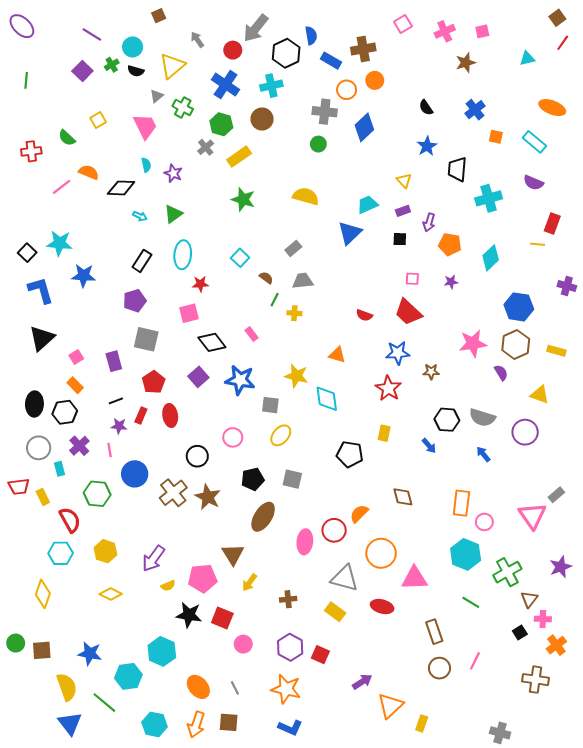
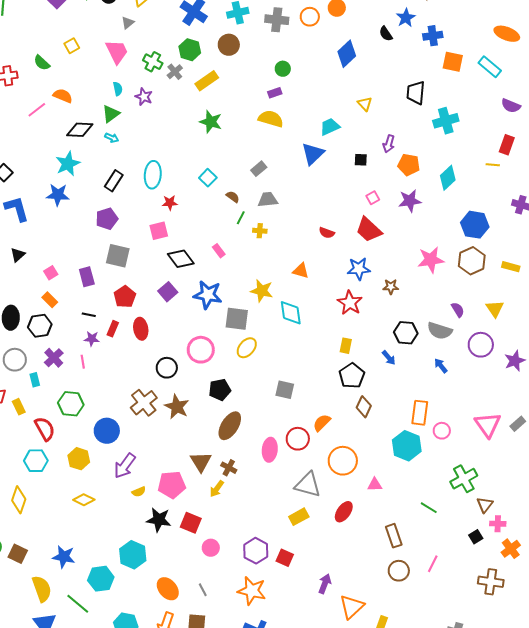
green cross: (183, 108) -> (153, 62), moved
blue cross: (475, 110) -> (433, 36), turned 30
gray cross: (325, 112) -> (277, 20), moved
blue diamond: (364, 127) -> (347, 54), moved
orange square: (496, 137) -> (453, 62), size x1.5
blue star: (427, 146) -> (406, 18), moved
purple semicircle: (533, 183) -> (511, 106), moved
black diamond: (121, 188) -> (80, 130), moved
purple rectangle: (403, 211) -> (275, 93), moved
green triangle: (173, 214) -> (111, 114), moved
cyan star: (60, 243) -> (68, 164), moved, turned -30
pink square: (412, 279) -> (373, 198), turned -32
purple star: (451, 282) -> (410, 201), size x1.6
black triangle: (42, 338) -> (18, 255), size x0.6
purple semicircle: (501, 373) -> (458, 310), moved
yellow triangle: (540, 395) -> (495, 309), turned 36
black line: (116, 401) -> (89, 315), turned 32
gray square: (270, 405) -> (237, 319), size x1.4
pink circle: (233, 437) -> (201, 350), size x1.4
black pentagon: (350, 454) -> (352, 376), moved, turned 30
blue circle: (135, 474) -> (107, 431), moved
gray square: (292, 479) -> (285, 390), moved
gray rectangle: (556, 495) -> (518, 424), moved
brown diamond: (403, 497) -> (364, 407), turned 40
cyan hexagon: (466, 554) -> (407, 446), moved
purple star: (561, 567) -> (515, 361), moved
pink triangle: (414, 578) -> (375, 485), size x0.6
brown cross: (288, 599) -> (229, 468), moved, turned 35
red ellipse: (382, 607) -> (344, 512), turned -70
yellow rectangle: (335, 612) -> (299, 517), turned -66
brown square: (42, 650) -> (18, 554), turned 30
purple arrow: (362, 682) -> (325, 584), turned -36

